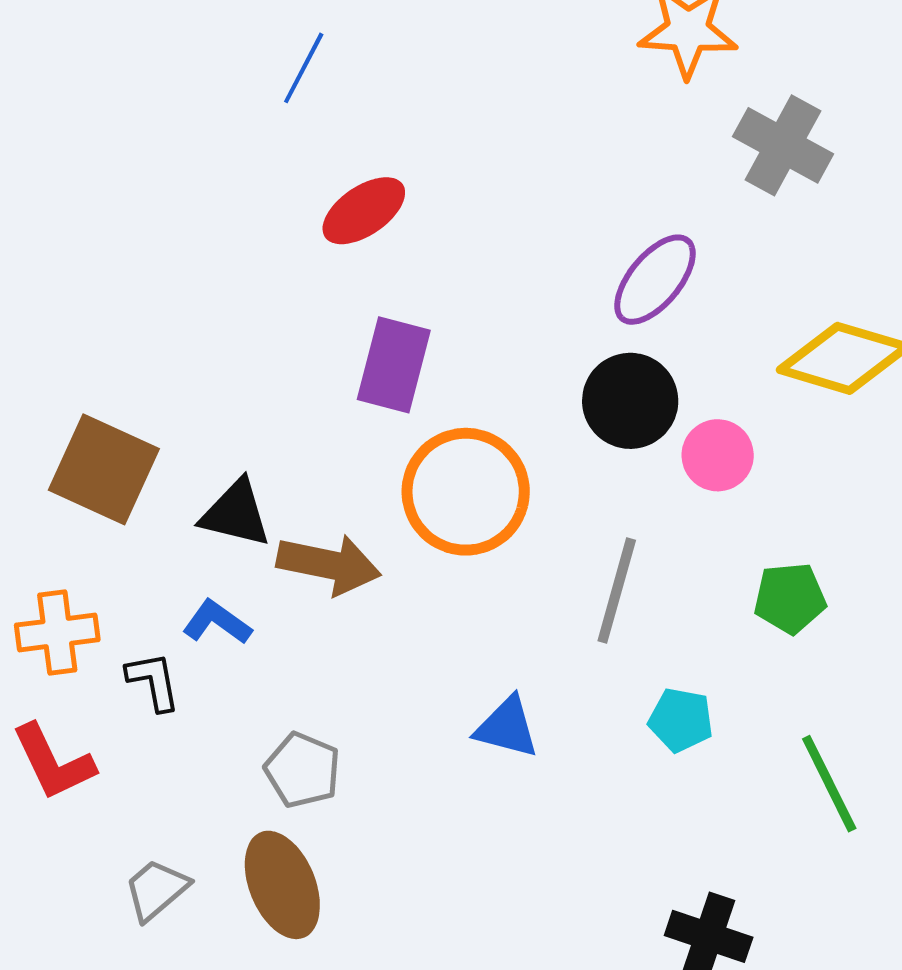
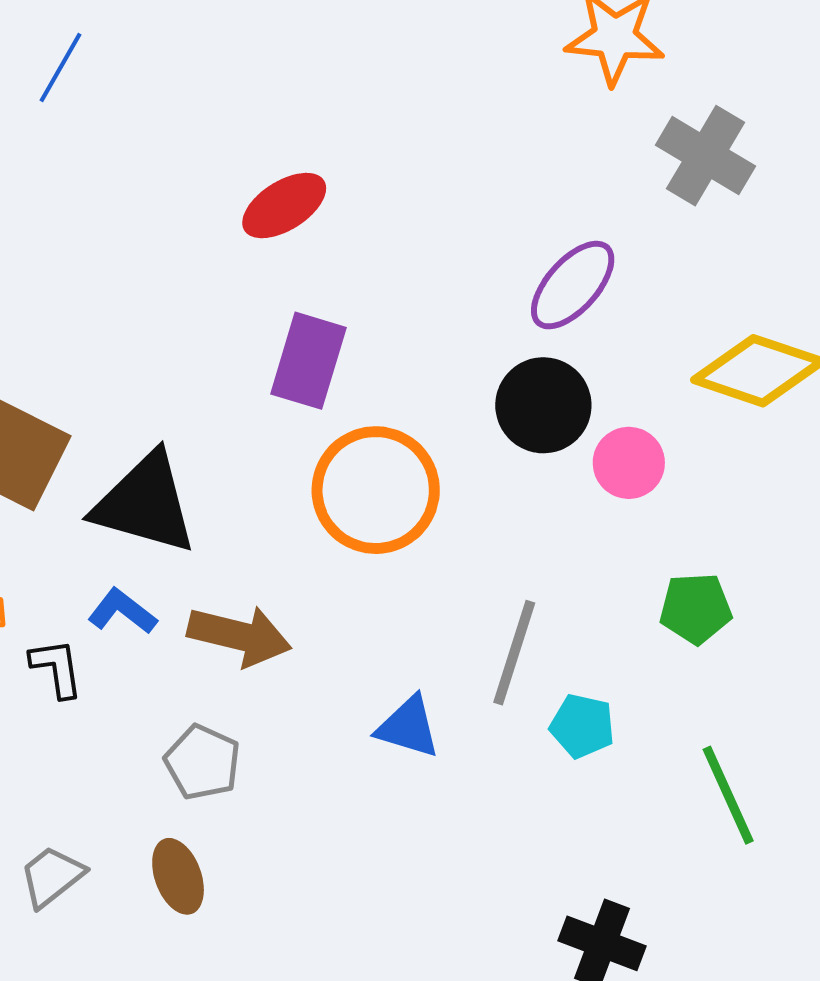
blue line: (304, 68) -> (60, 67), moved
black triangle: (236, 513) -> (145, 503), size x1.5
brown arrow: (329, 564) -> (239, 636), moved
gray line: (617, 590) -> (514, 653), moved
brown ellipse: (282, 885) -> (178, 876), size x0.7

